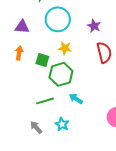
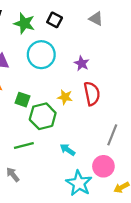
yellow star: (65, 48) -> (65, 97), moved
cyan arrow: (76, 99) -> (68, 150), moved
cyan star: (62, 124) -> (79, 183), moved, size x1.6

